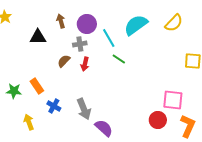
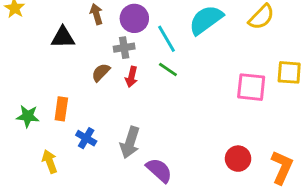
green line: (119, 59) -> (168, 69), moved
orange rectangle: (37, 86) -> (61, 109), turned 42
pink square: (173, 100) -> (251, 87), moved
gray arrow: (84, 109) -> (130, 143), turned 40

